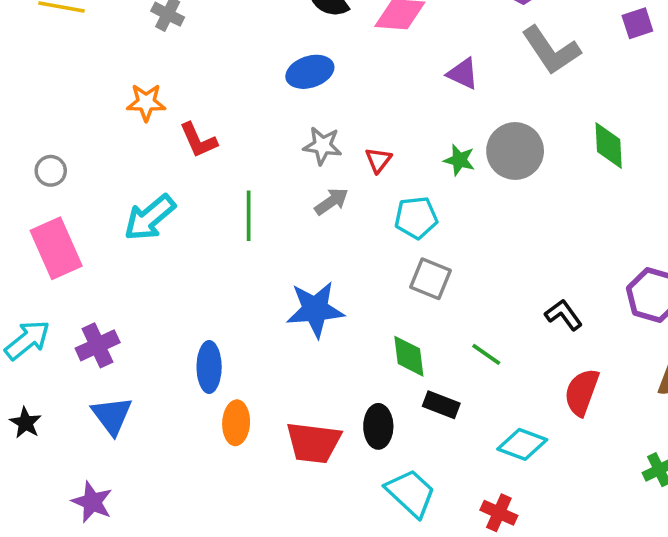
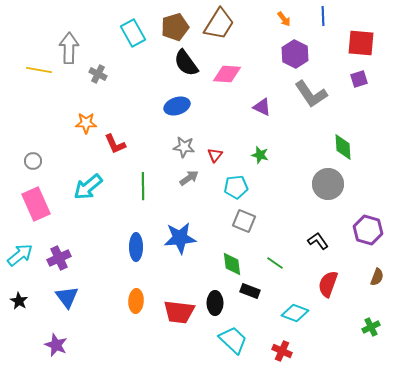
gray circle: (515, 151) -> (328, 184), moved
blue ellipse: (209, 367) -> (136, 247), moved

